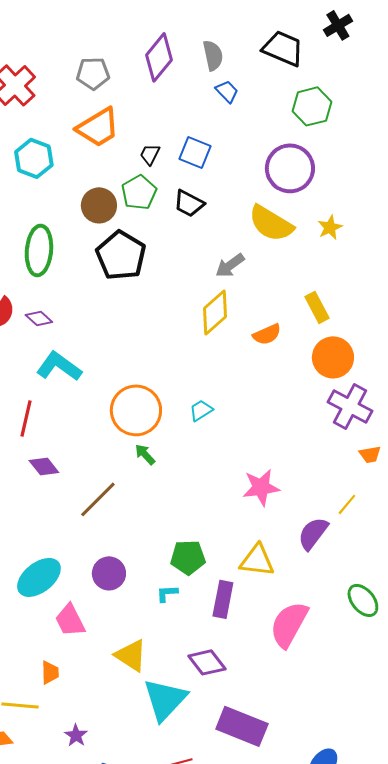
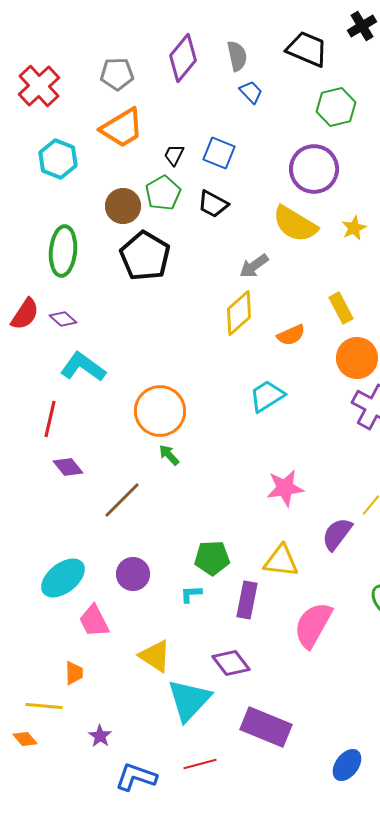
cyan trapezoid: (201, 410) -> (267, 396), moved, size x1.5

